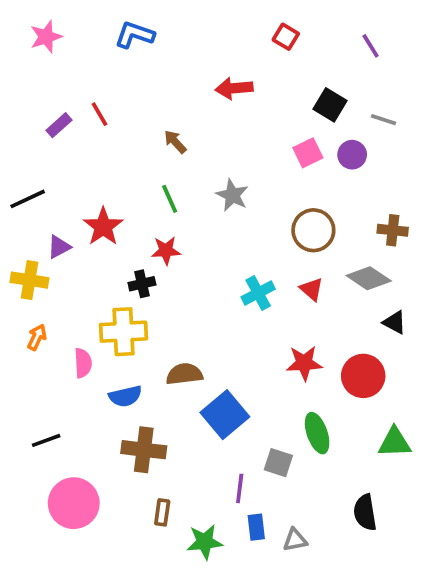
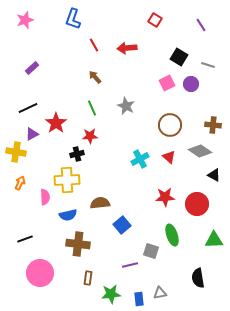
blue L-shape: (135, 35) -> (73, 19), turned -90
red line: (100, 114) -> (94, 45), moved
black line: (28, 199) -> (28, 108), moved
blue square: (225, 415) -> (122, 225), size x0.7
purple line: (240, 488) -> (130, 265), turned 70
blue rectangle: (256, 527) -> (139, 299), moved

